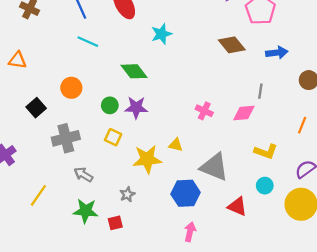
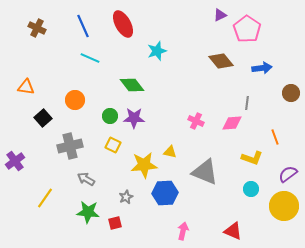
orange triangle: (17, 60) -> (26, 87), moved
orange line: (302, 125) -> (275, 137), moved, turned -42
blue hexagon: (186, 193) -> (165, 193), moved
red triangle: (237, 206) -> (233, 231), moved

